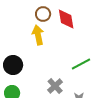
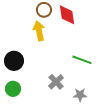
green line: (81, 64) -> (82, 60), turned 48

